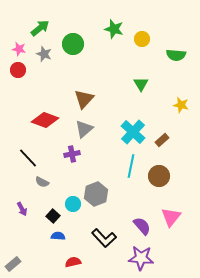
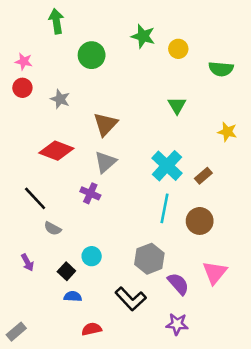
green arrow: (40, 28) -> (56, 21), moved, turned -60
gray star: (44, 54) -> (60, 99), moved
purple cross: (72, 154) -> (90, 193), turned 35
gray hexagon: (96, 194) -> (149, 259), moved
purple star: (141, 258) -> (177, 324), size x0.7

